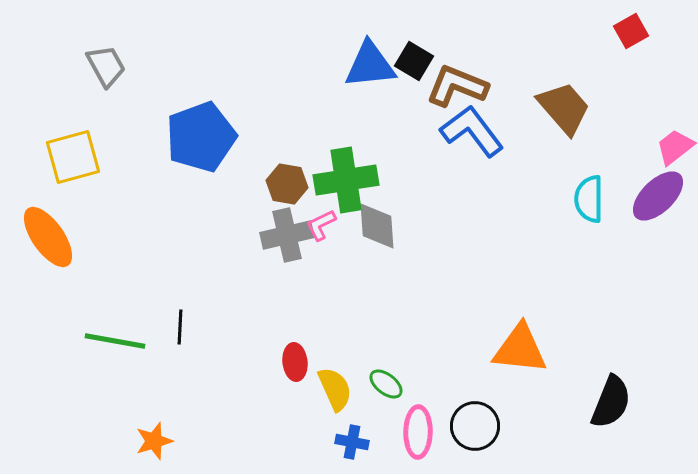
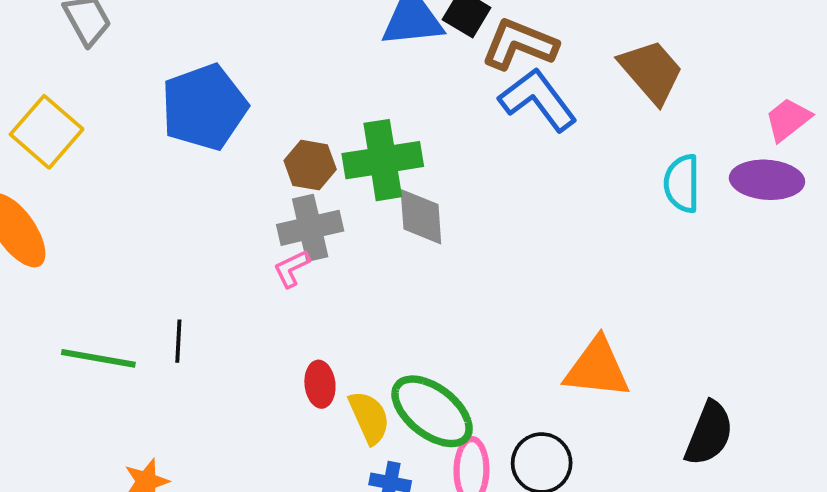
yellow square: (73, 157) -> (47, 132), turned -34
purple ellipse: (658, 196) -> (767, 180), turned 48
pink L-shape: (321, 225) -> (292, 268), moved
green ellipse: (386, 384) -> (432, 411), size x2.0

